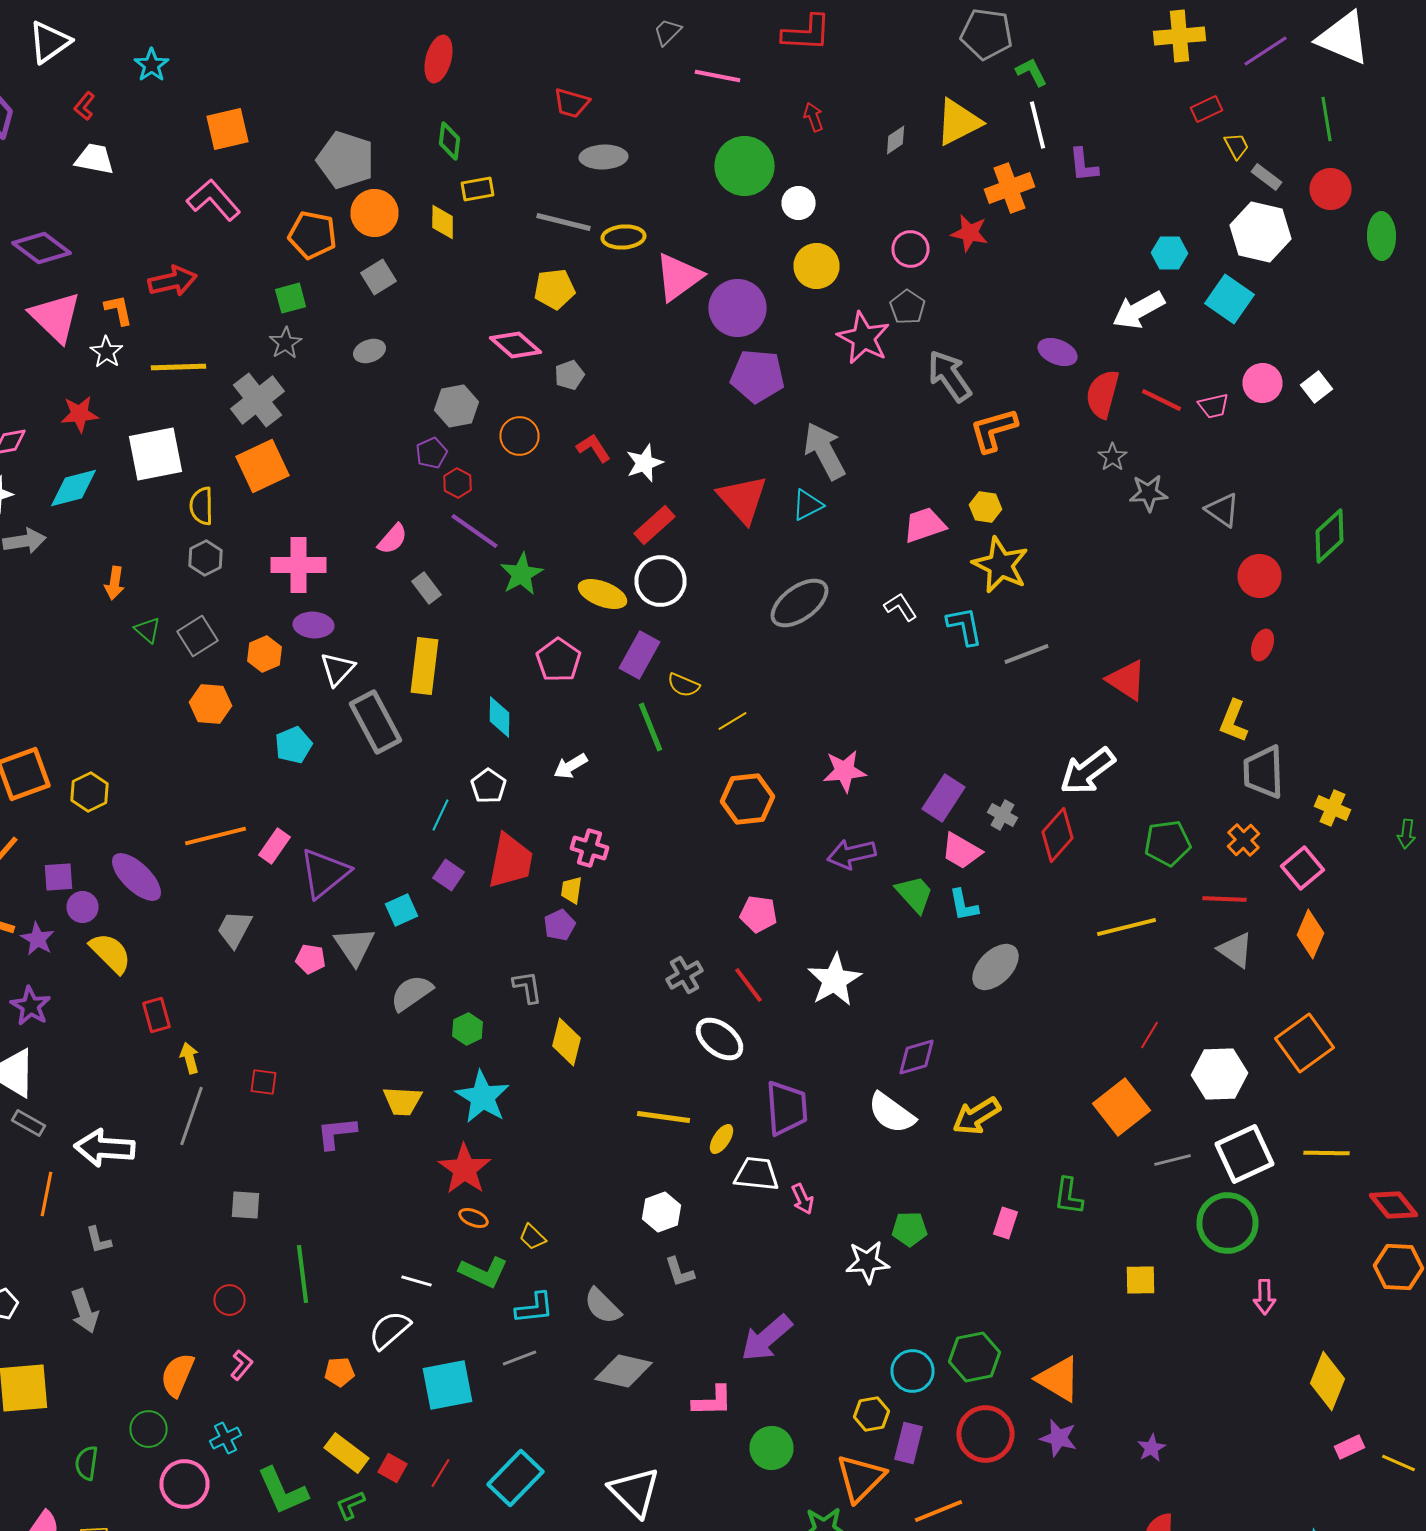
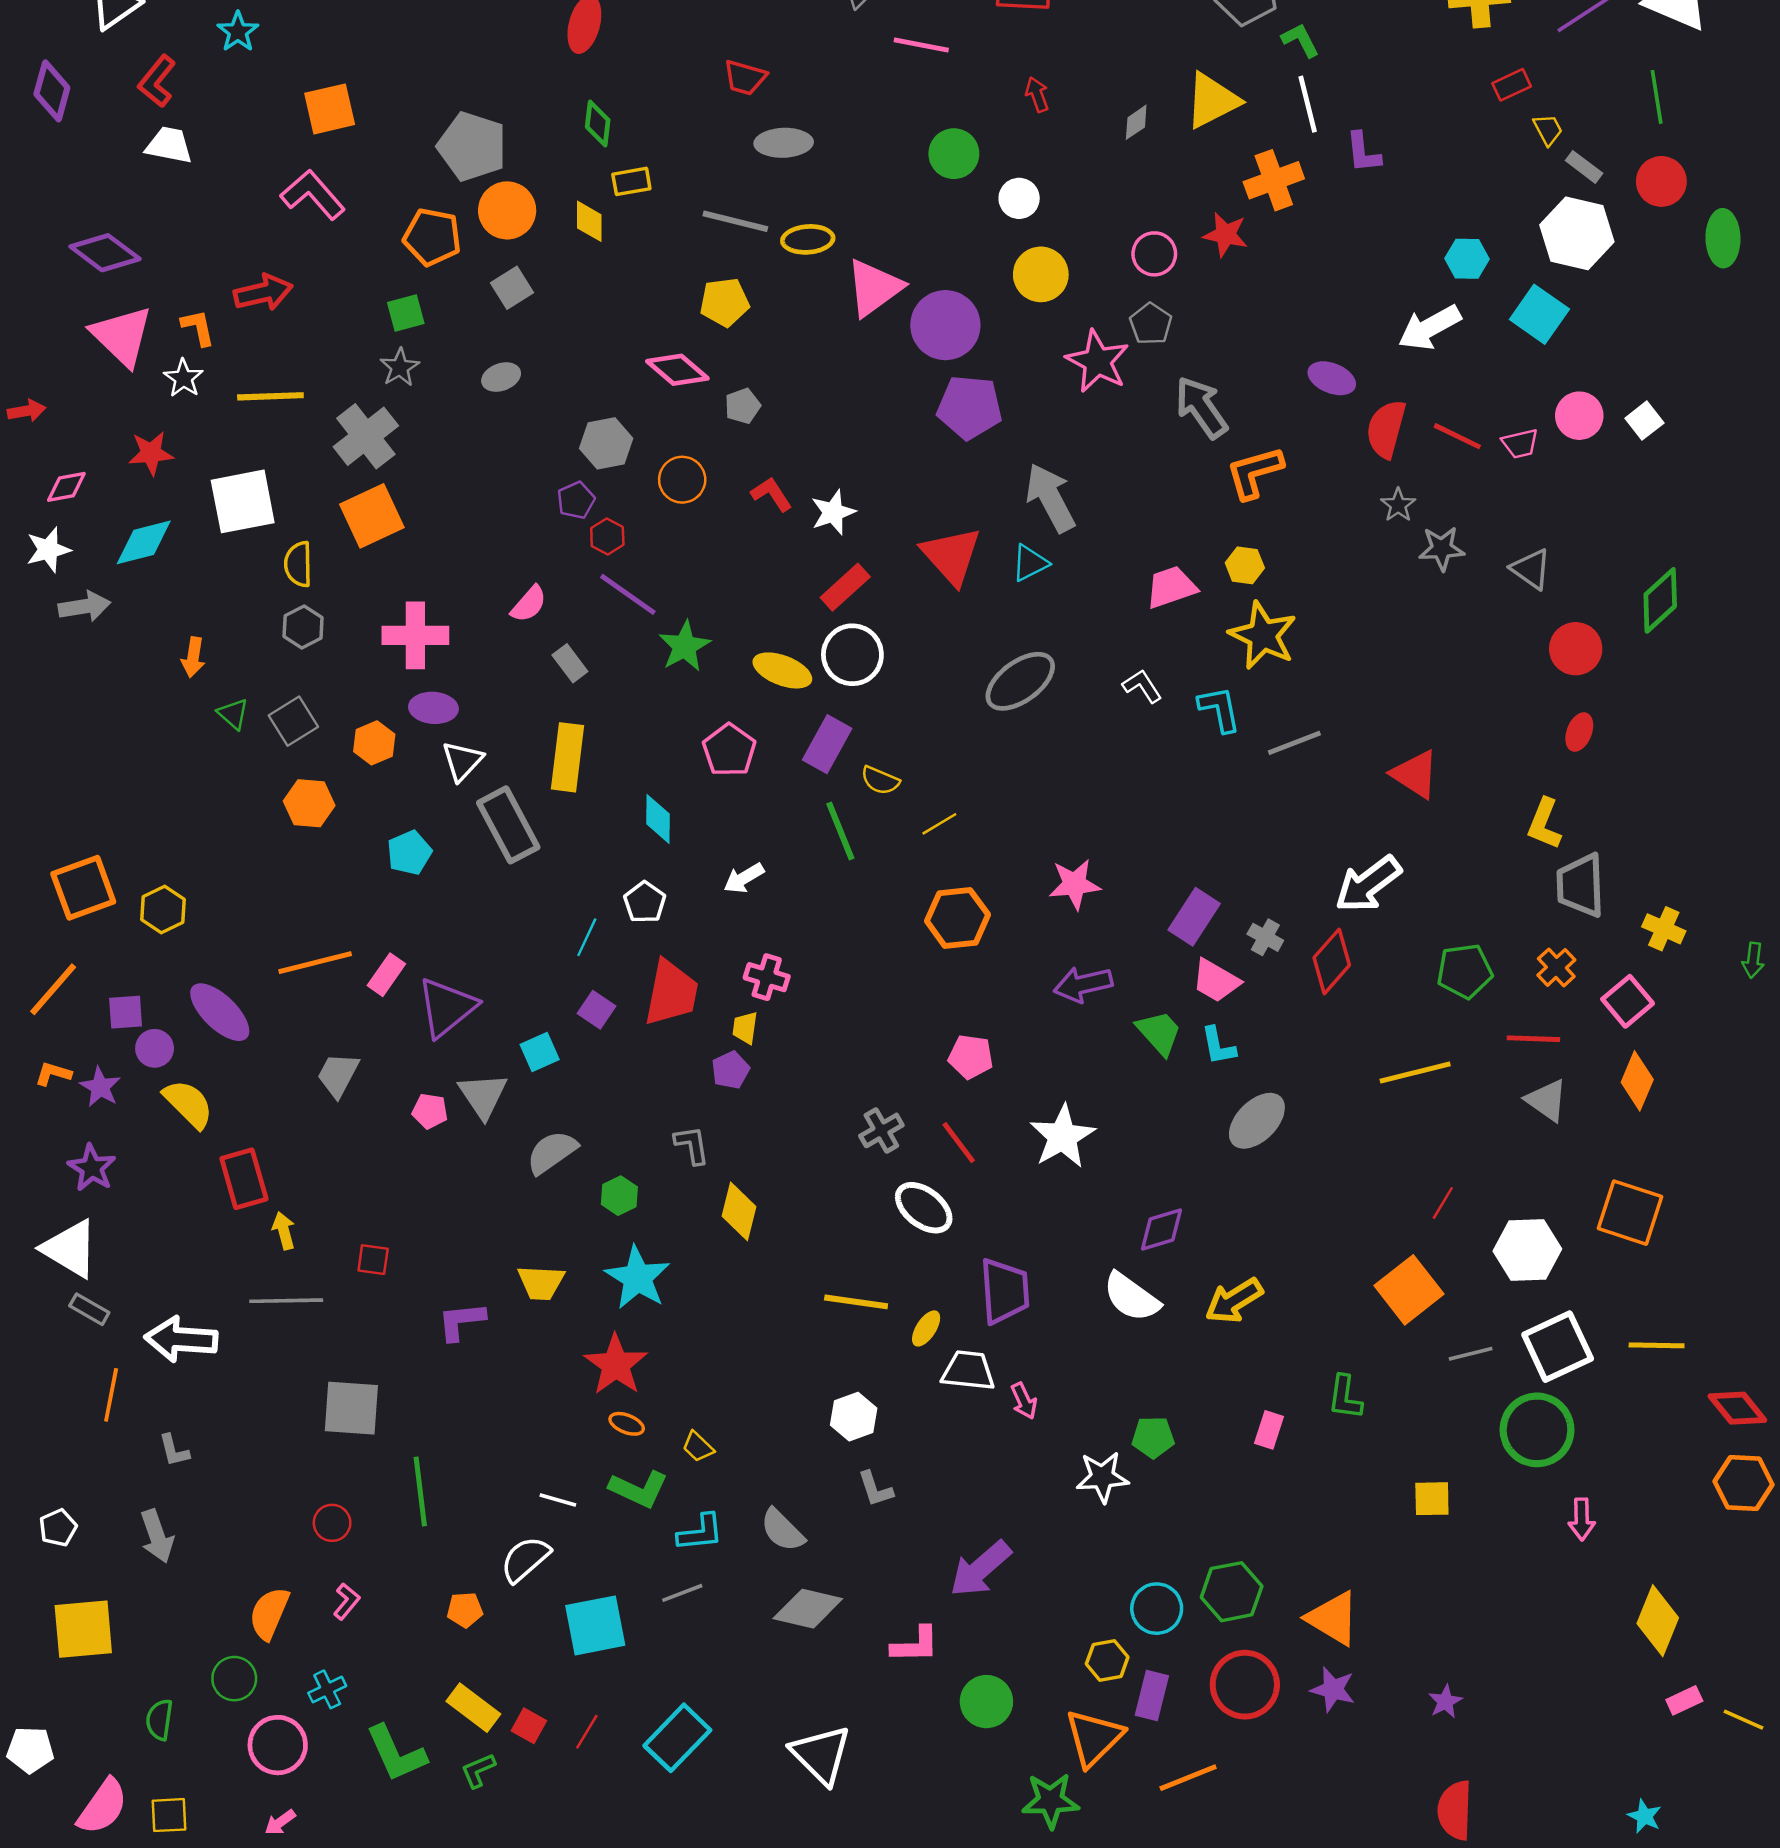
red L-shape: (84, 106) -> (157, 81), size x1.5
green circle: (744, 166) -> (954, 154), size x0.7
red rectangle: (156, 1015) -> (244, 1179), size x1.4
orange square: (1304, 1043) -> (1630, 1213), turned -36
gray line: (192, 1116) -> (286, 1301), turned 70
gray square: (246, 1205) -> (351, 1408), size x1.6

